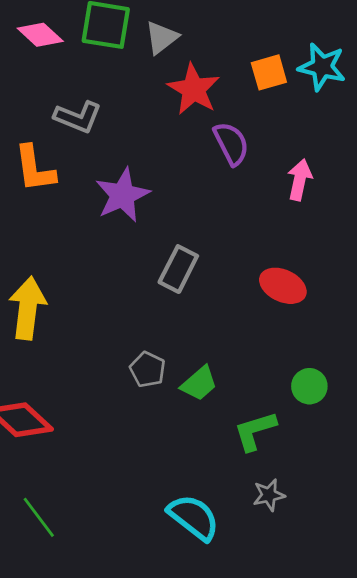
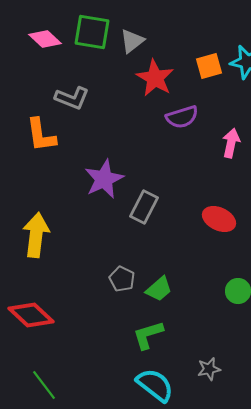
purple semicircle: (231, 144) -> (182, 117), turned 100
purple star: (122, 195) -> (104, 179), moved
green L-shape: (255, 431) -> (148, 335), moved

